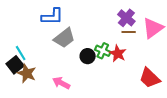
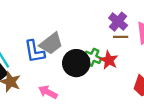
blue L-shape: (52, 16) -> (35, 52), moved, turned 80
black circle: (88, 56) -> (76, 63), size x1.6

